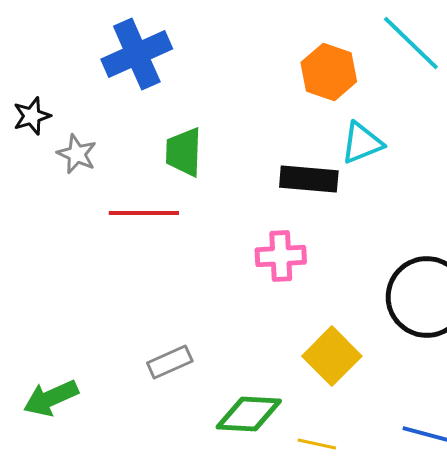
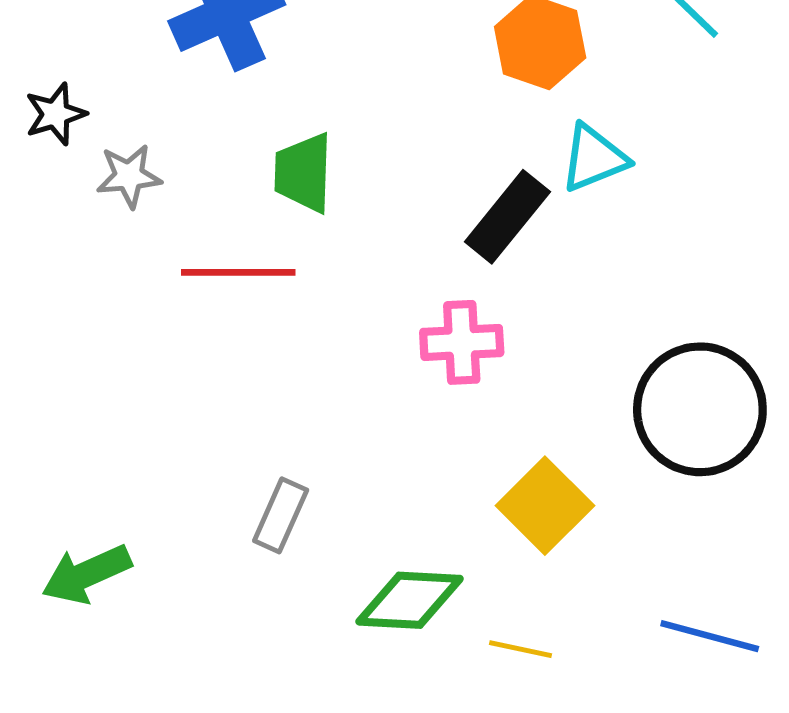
gray star: (77, 154) -> (129, 176), turned -30
black rectangle: (309, 179) -> (507, 217), turned -56
gray rectangle: (170, 362) -> (281, 515), turned -42

